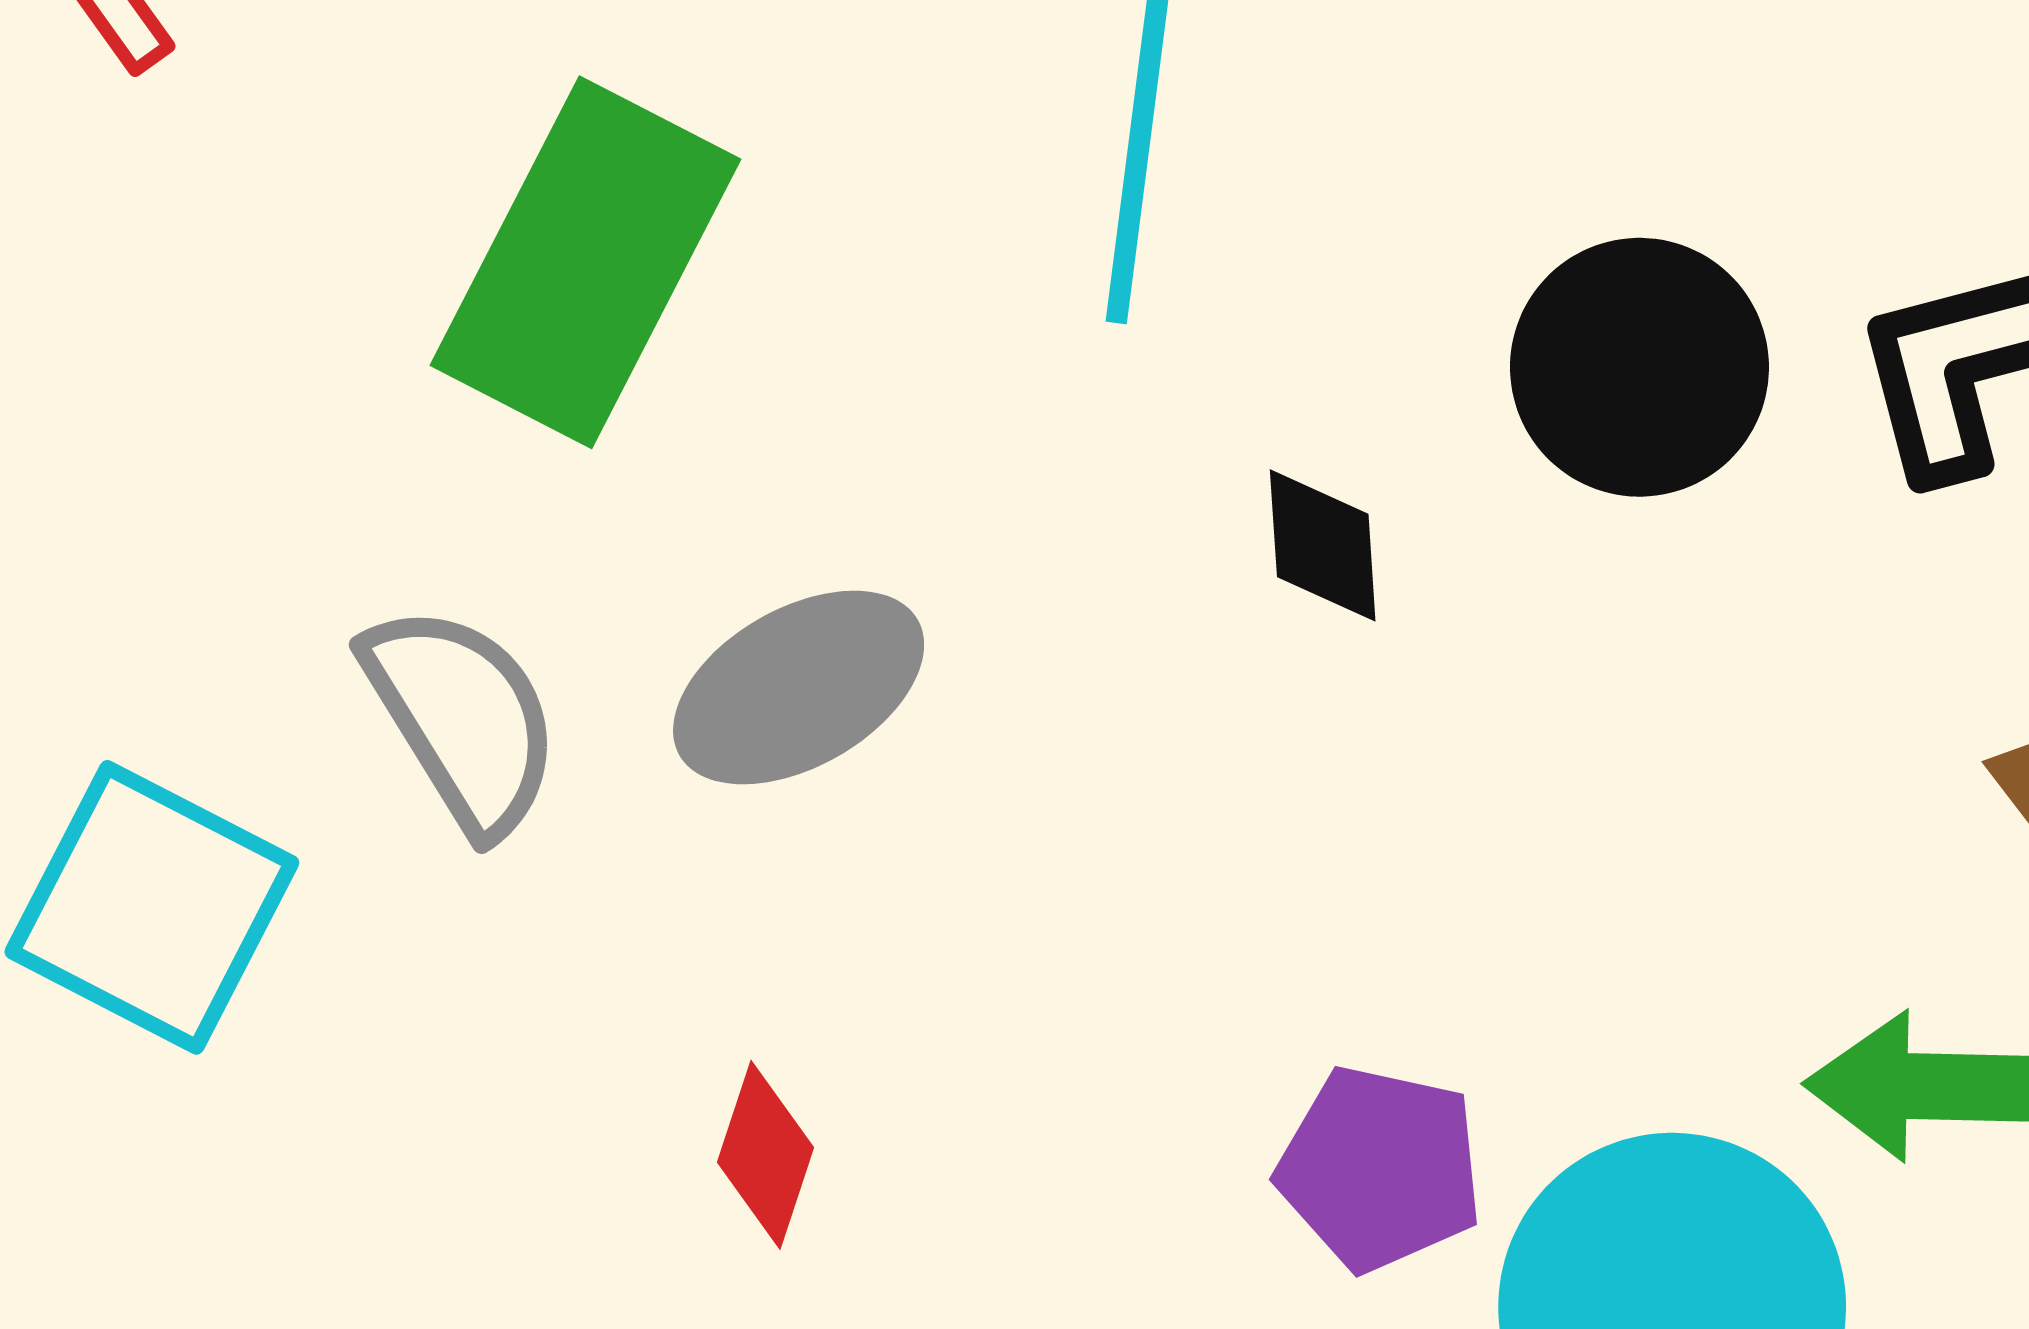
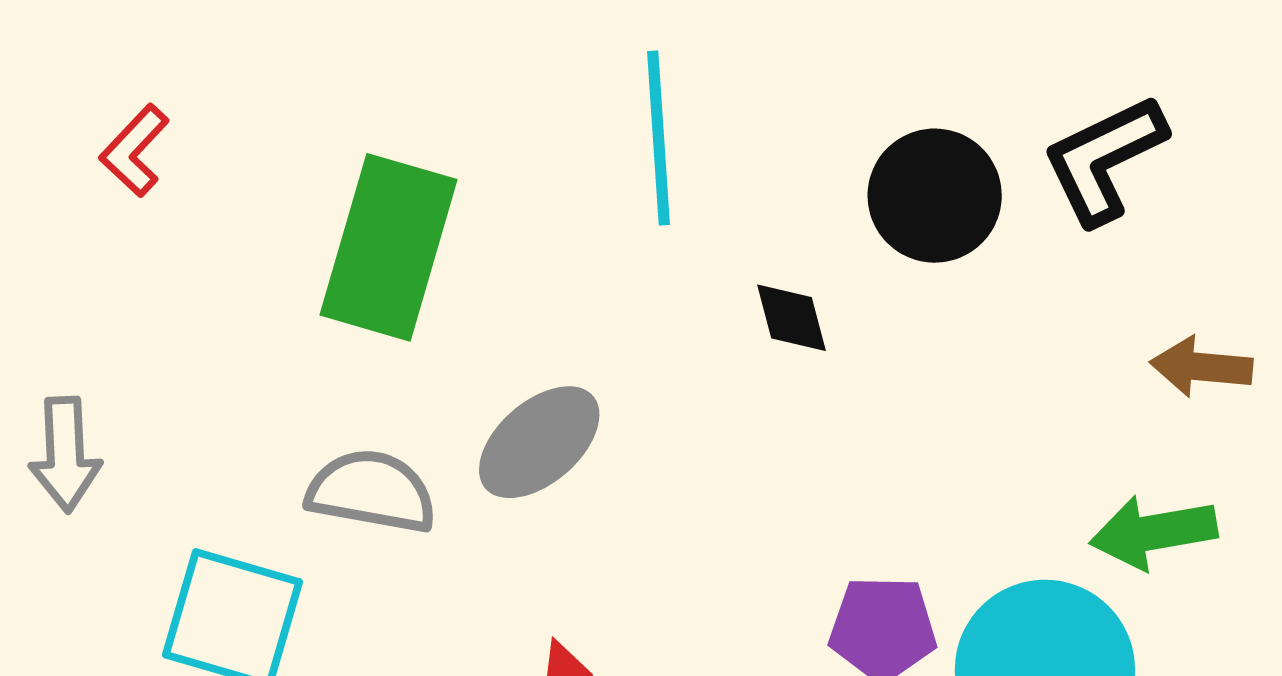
gray semicircle: (462, 718) -> (371, 491), turned -37

